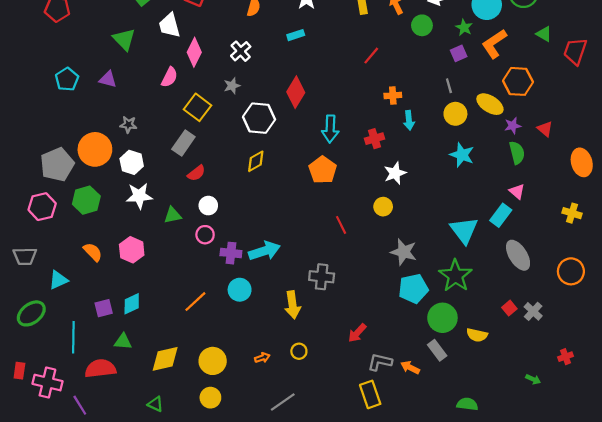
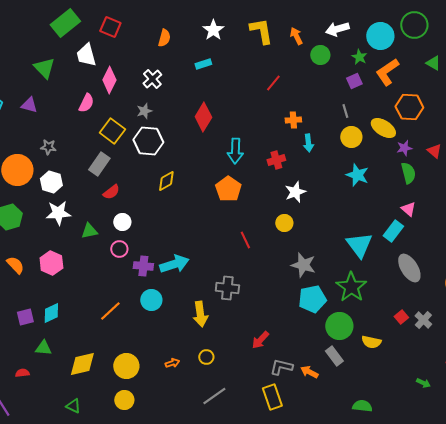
white hexagon: (259, 118) -> (148, 141), moved
red semicircle: (100, 368) -> (22, 373), size x0.5
gray line: (283, 402) -> (214, 396), moved

